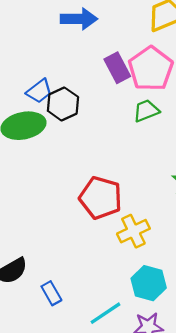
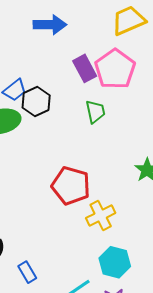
green trapezoid: (146, 111) -> (95, 112), moved, turned 100

